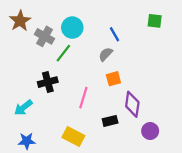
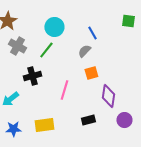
gray cross: (44, 36) -> (17, 46), moved
black rectangle: (110, 121) -> (88, 120), moved
yellow rectangle: (73, 137) -> (44, 125), moved, turned -36

